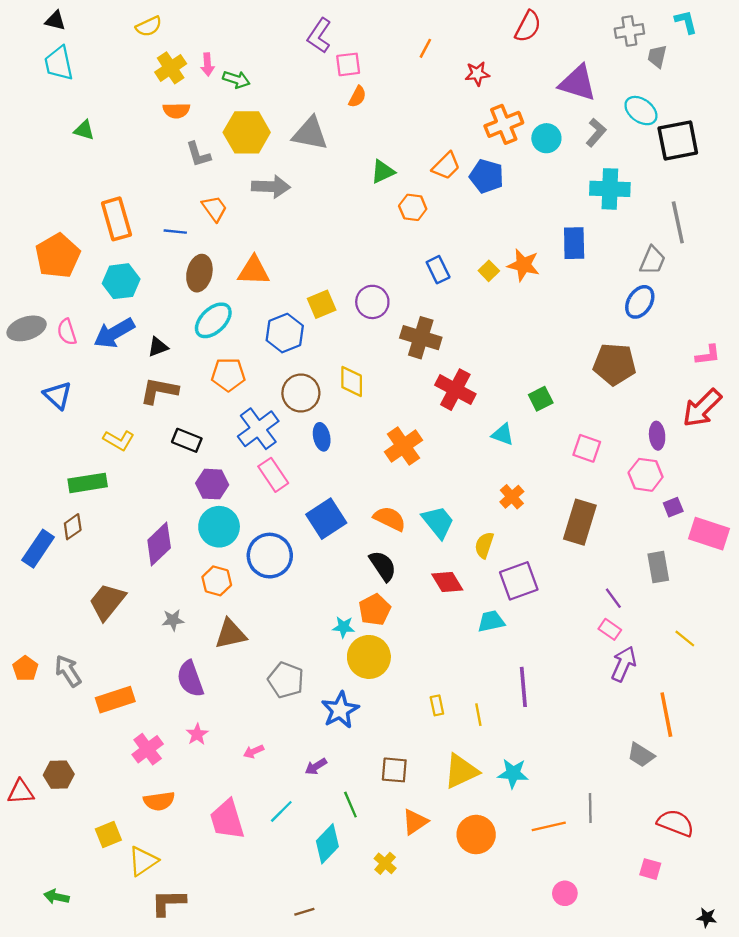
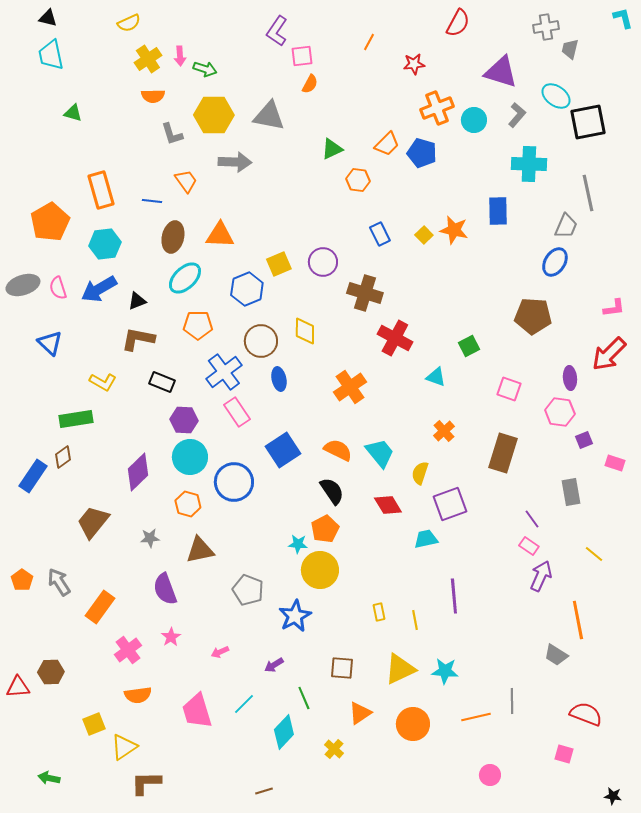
cyan L-shape: (686, 22) -> (623, 18), moved
pink rectangle: (709, 534) -> (615, 463), size x0.6
orange rectangle: (115, 700) -> (100, 607), turned -36

